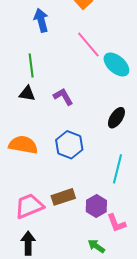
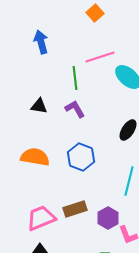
blue arrow: (41, 20) -> (41, 42), moved
pink line: (88, 44) -> (100, 57), turned -68
green line: (31, 66) -> (75, 78), moved

